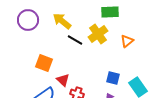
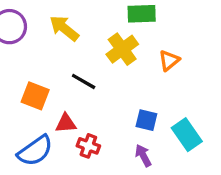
black line: (75, 40) -> (84, 81), moved
red triangle: (63, 80) -> (66, 123), turned -48

